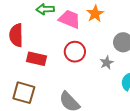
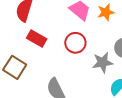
gray star: (107, 63) -> (103, 62), size x1.5

